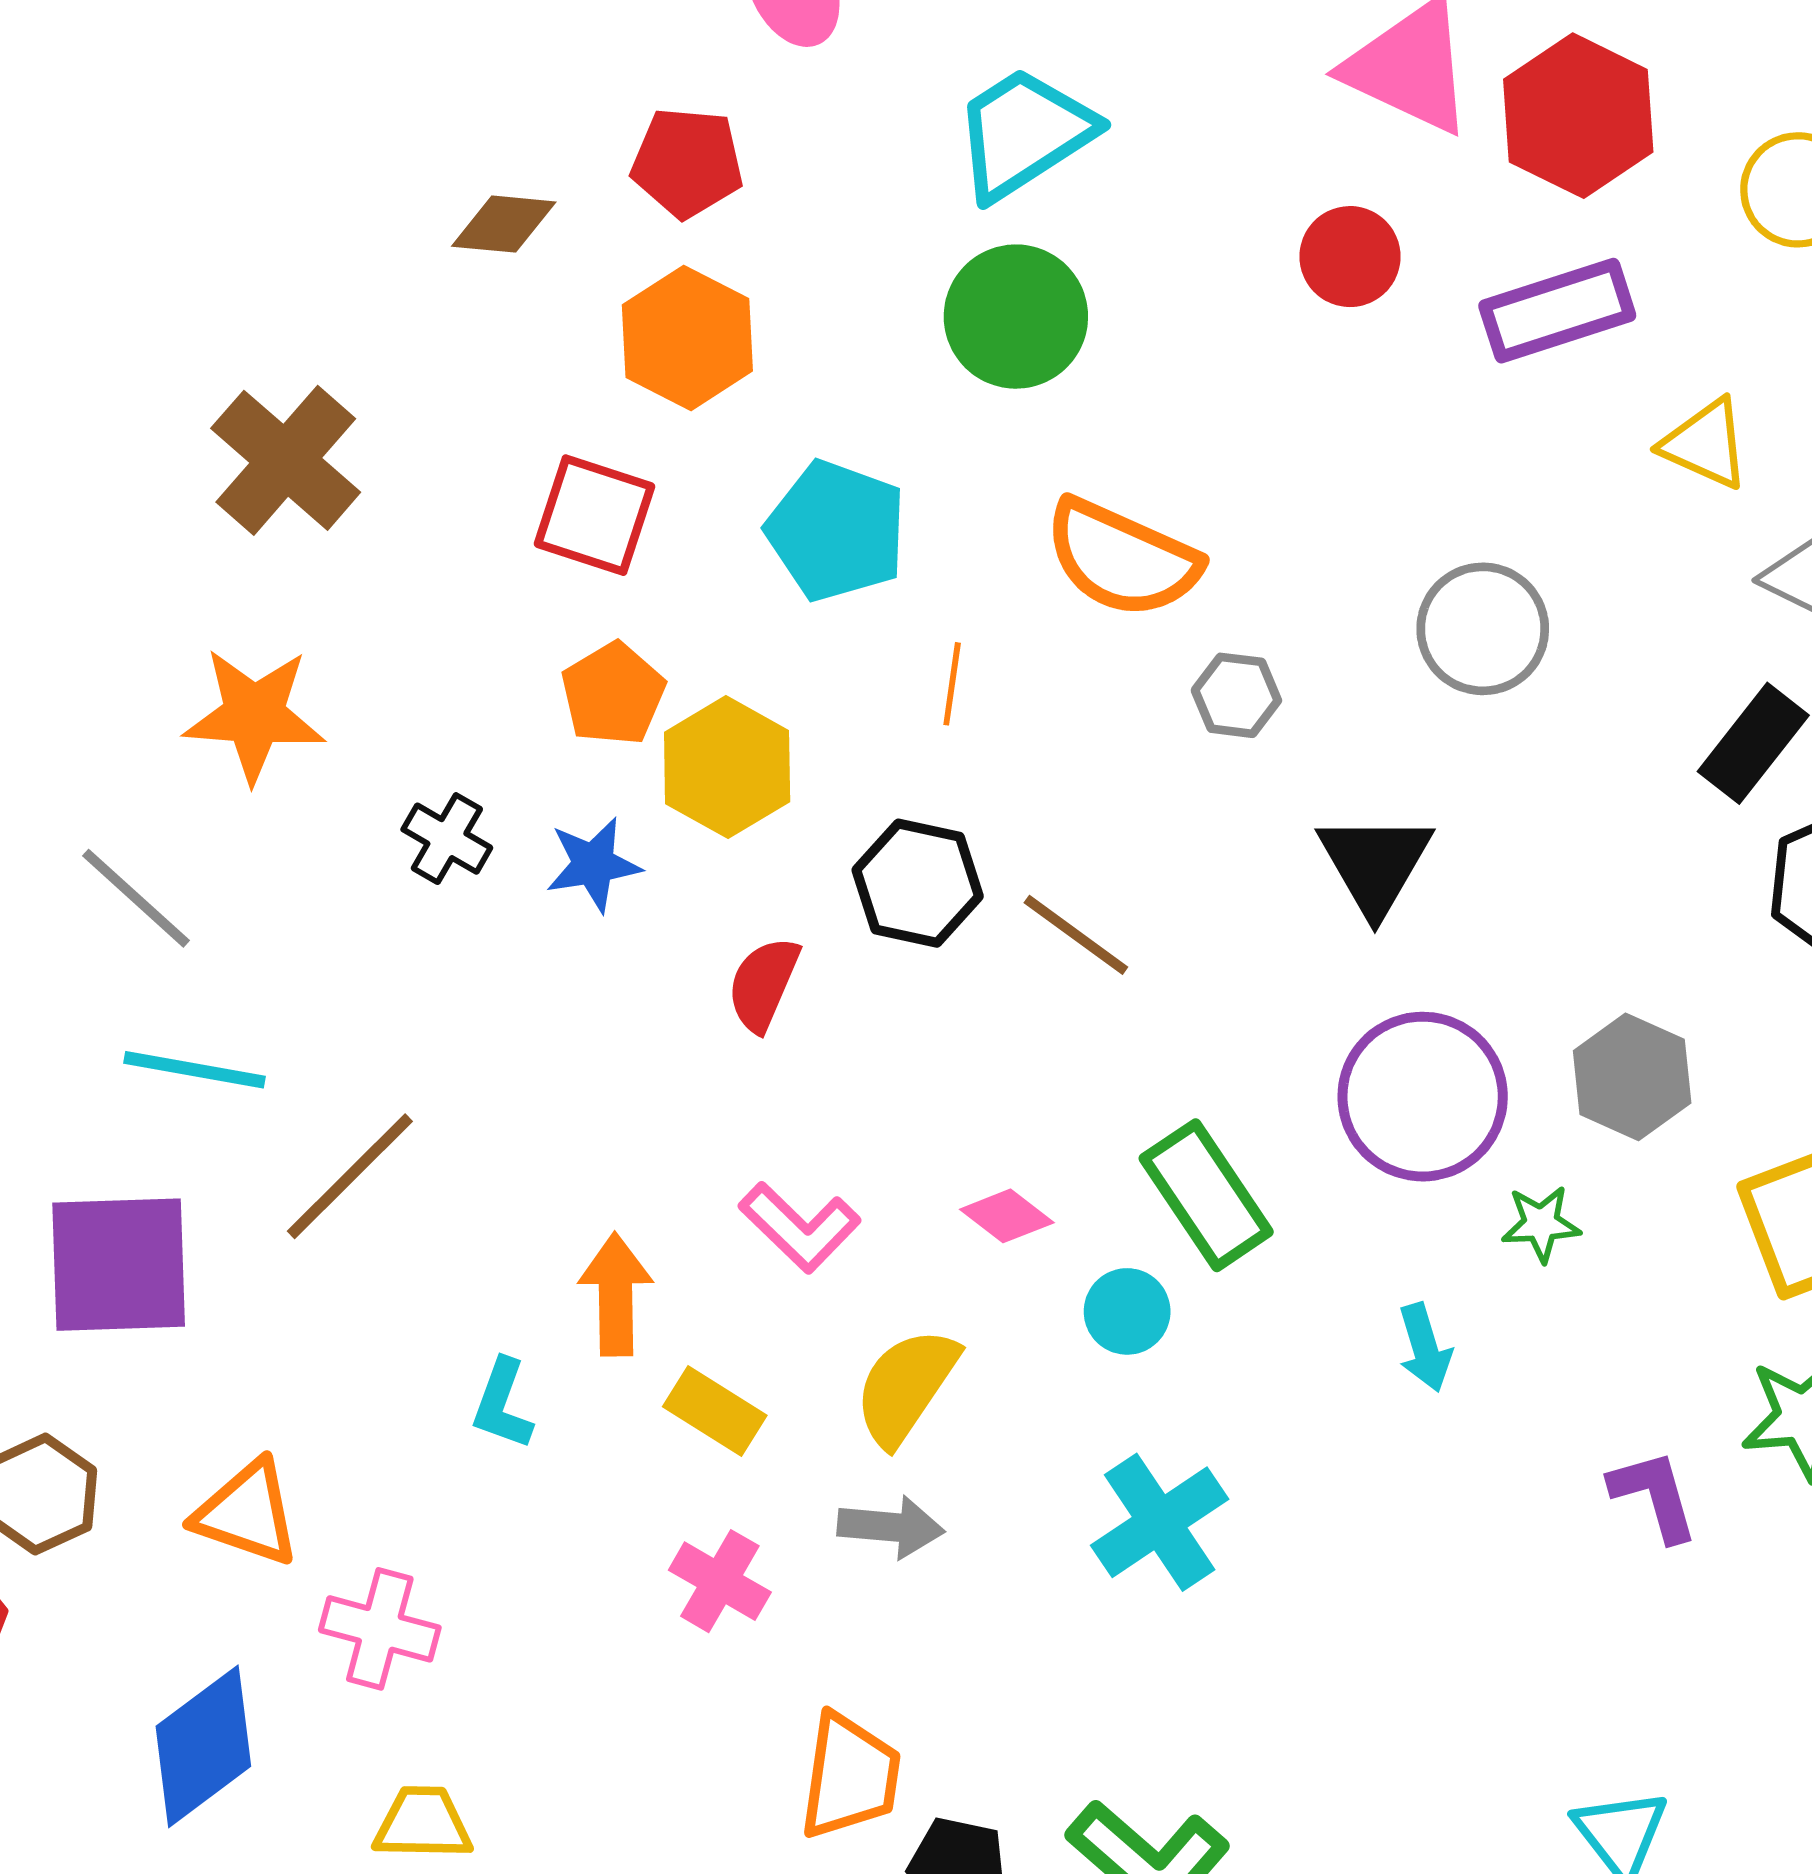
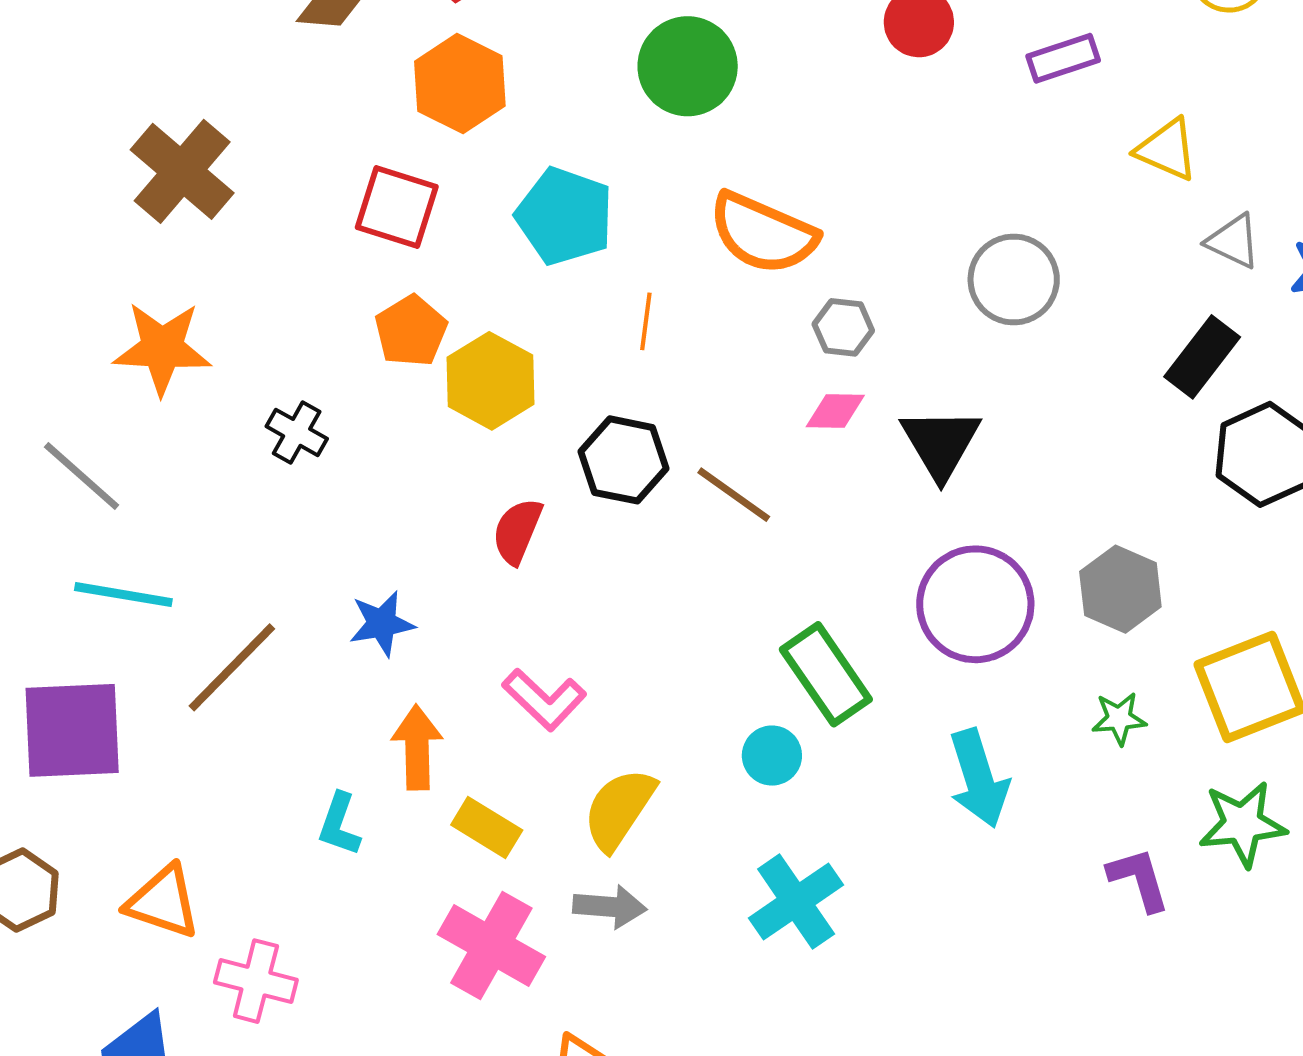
purple rectangle: (1557, 311) -> (1063, 58), size x0.7
blue star: (593, 864) -> (382, 624), moved
pink diamond: (1007, 1216) -> (835, 411), moved, turned -36
green star: (1541, 1224) -> (1119, 719), moved
cyan arrow: (1425, 1348) -> (979, 778), size x1.6
pink cross: (720, 1581) -> (491, 945), size x1.5

